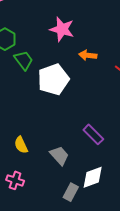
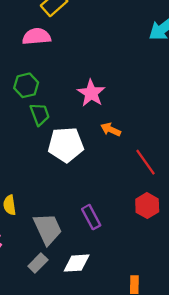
gray trapezoid: (59, 156) -> (48, 229), size x1.4
gray rectangle: (71, 192) -> (38, 263), moved

